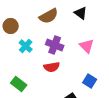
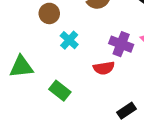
purple cross: (55, 45) -> (121, 44), moved

